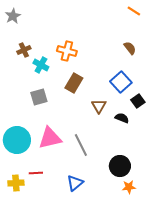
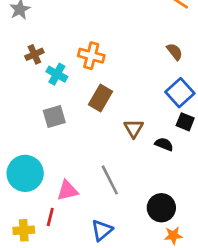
blue square: (121, 82) -> (180, 93), moved
black square: (138, 101) -> (185, 122), turned -32
pink triangle: (50, 138) -> (67, 191), moved, size x0.7
red line: (36, 173) -> (50, 217), turned -72

